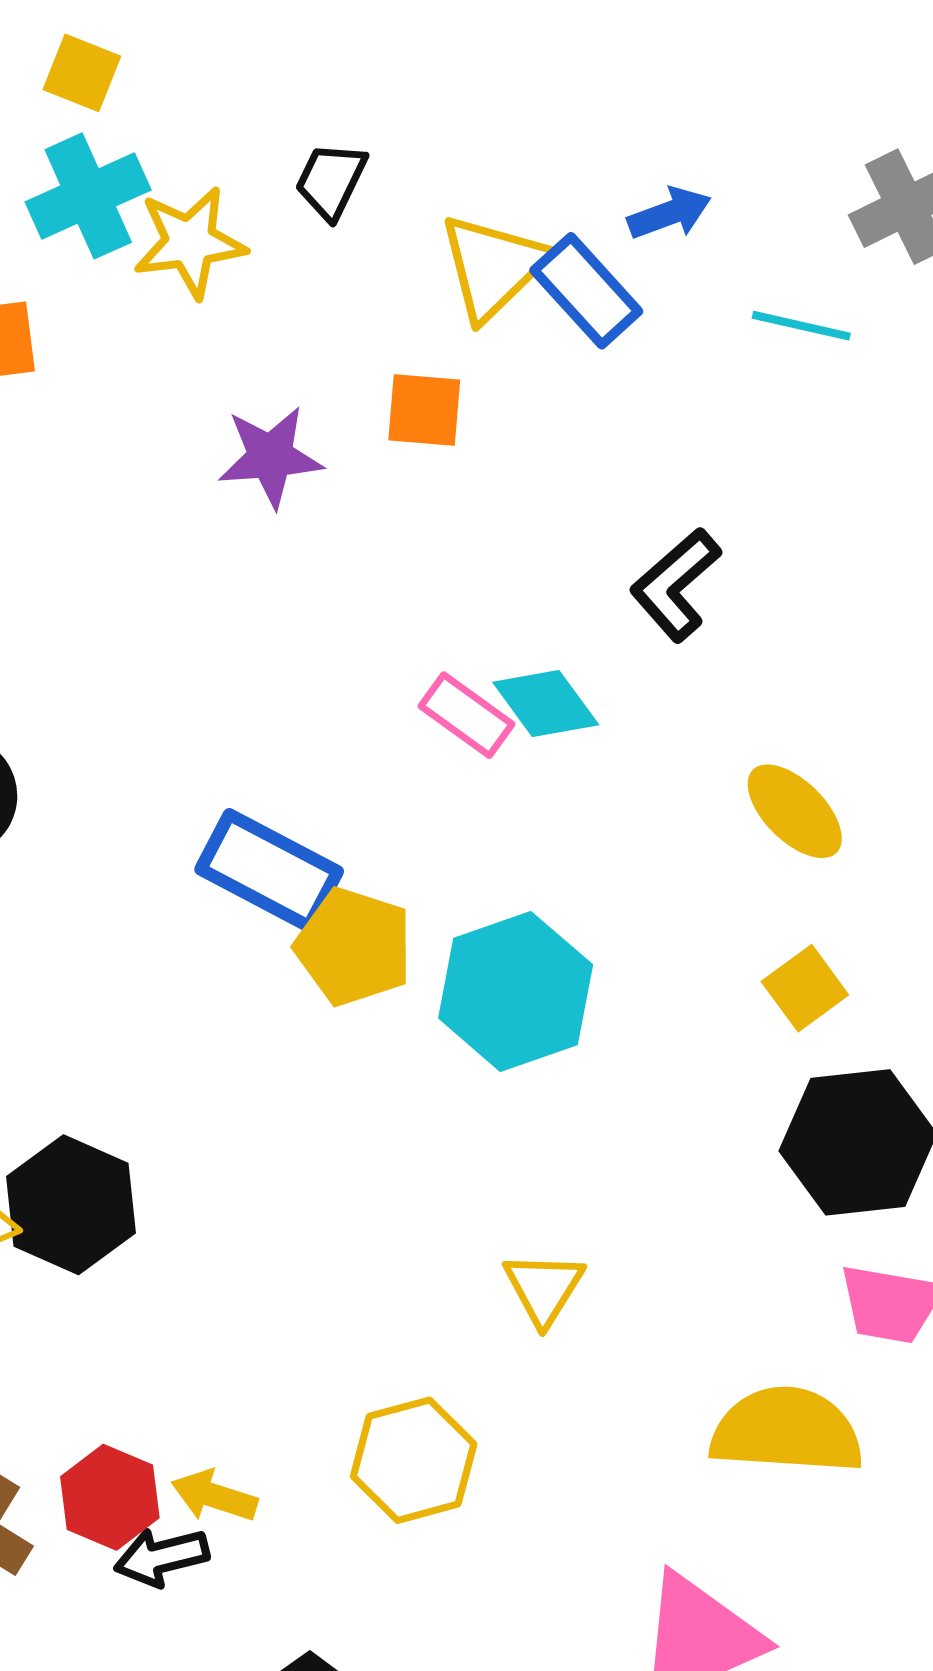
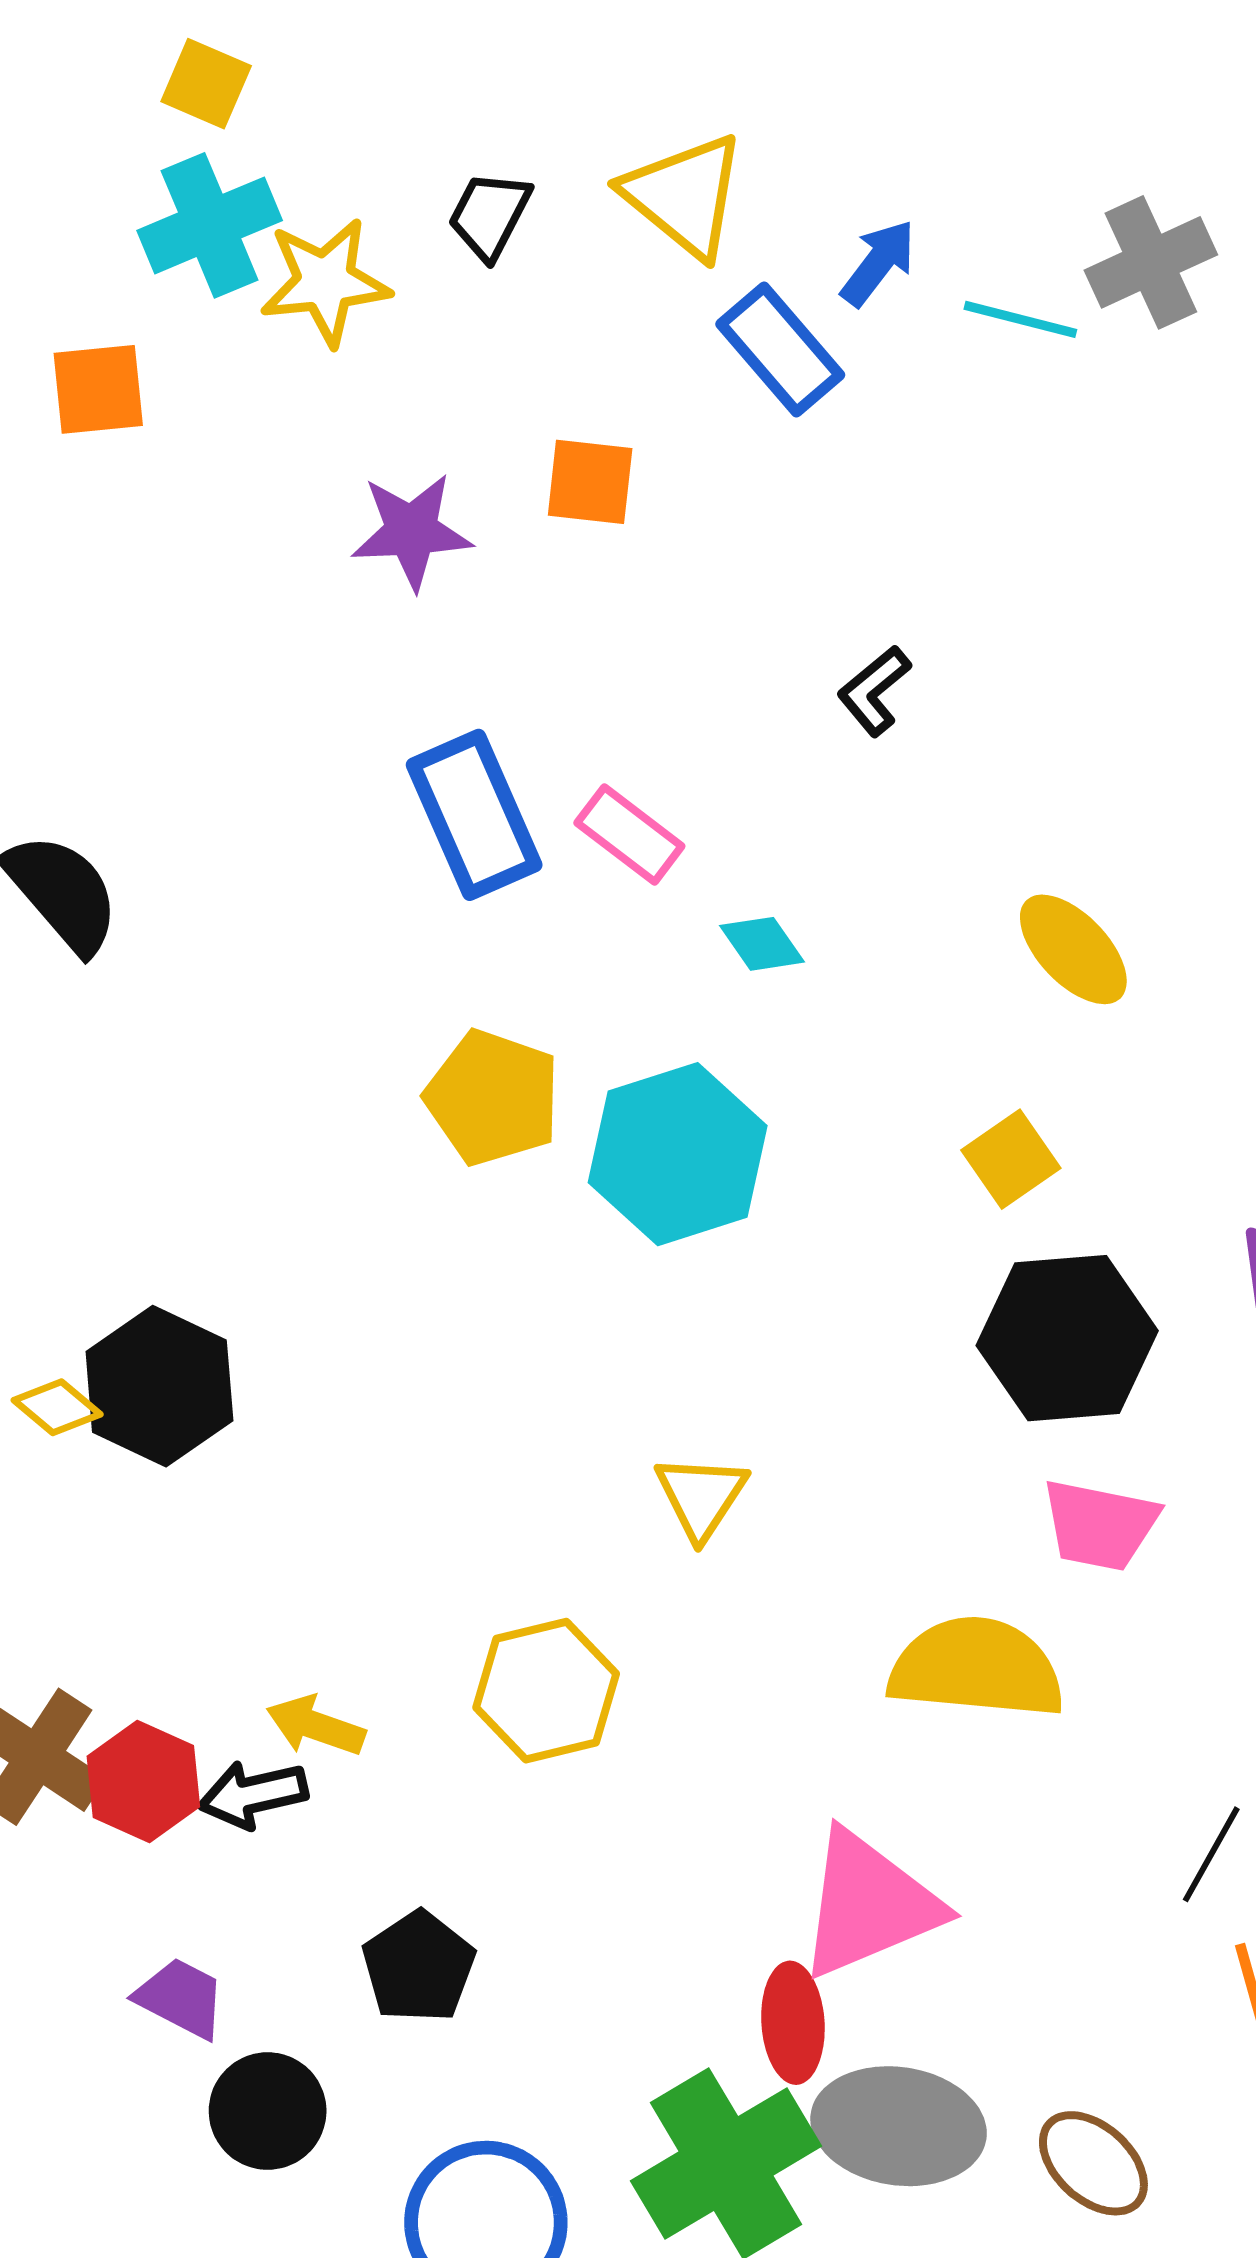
blue arrow: (669, 213) -> (878, 263), turned -34
yellow triangle: (493, 267) -> (684, 196), moved, turned -38
cyan line: (801, 326) -> (1020, 319), moved
black L-shape: (676, 585) -> (874, 691), size x0.7
cyan diamond: (546, 704) -> (762, 944), moved, size x0.7
yellow ellipse: (795, 811) -> (1073, 949), moved
blue rectangle: (269, 870) -> (474, 815), moved, turned 37
red hexagon: (110, 1497) -> (143, 1782), moved

